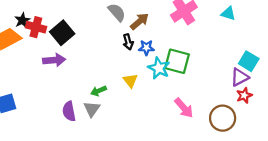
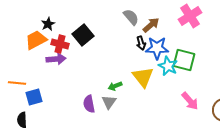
red cross: (36, 27) -> (60, 44), moved
blue star: (146, 48) -> (157, 48), size x1.6
purple arrow: (54, 60) -> (56, 59), moved
yellow triangle: (130, 81) -> (143, 77), size x1.6

